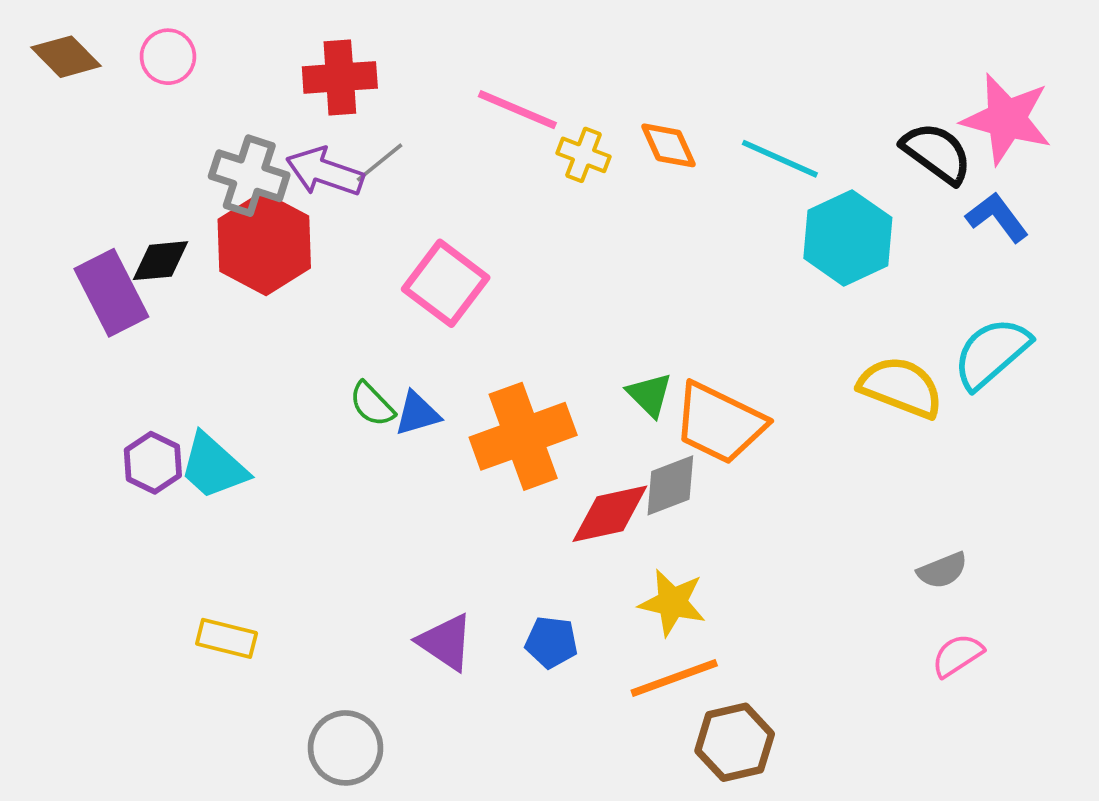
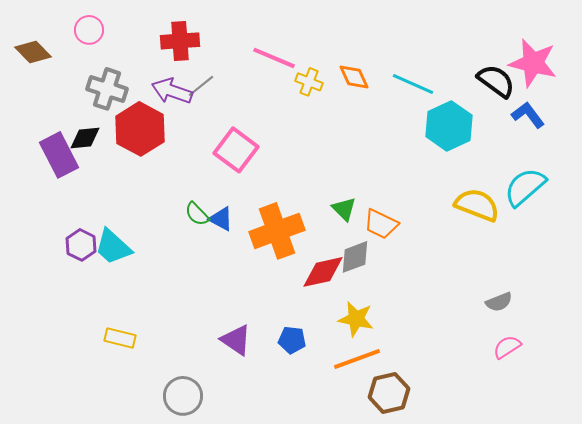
brown diamond: (66, 57) -> (33, 52), moved
gray cross: (249, 176) -> (107, 89), moved
blue triangle: (417, 414) -> (221, 219), turned 44
orange trapezoid: (719, 423) -> (381, 224), size x0.7

